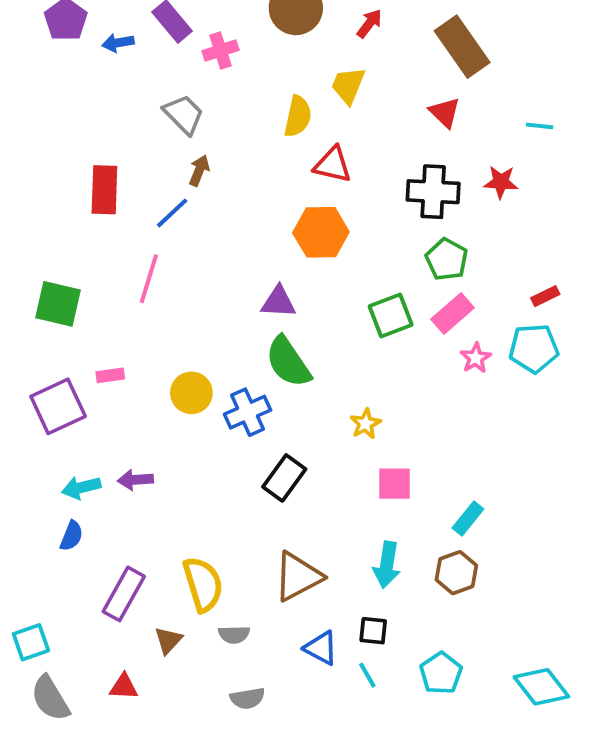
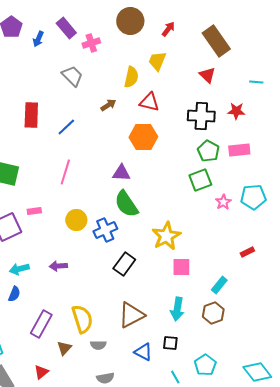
blue arrow: (118, 43) -> (38, 39), turned -56
brown arrow: (199, 170) -> (108, 105), moved, turned 35
pink line: (149, 279) -> (65, 172), moved
red rectangle: (545, 296) -> (247, 252), moved
pink rectangle: (452, 314) -> (239, 150), moved, turned 35
green square: (391, 315) -> (200, 180), moved
yellow star: (365, 424) -> (166, 236), size x1.8
purple arrow: (135, 480) -> (58, 266), moved
cyan line: (367, 675) -> (175, 377), moved
red triangle: (124, 687) -> (41, 372), turned -42

